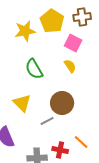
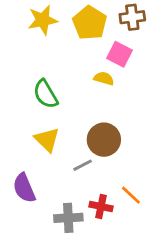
yellow star: (25, 31) -> (43, 20), moved
yellow semicircle: (70, 66) -> (104, 78), moved, turned -40
green semicircle: (34, 69) -> (46, 94), moved

